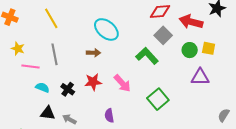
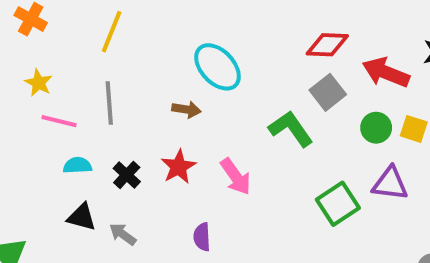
yellow line: (51, 18) -> (112, 32), turned 45
red star: (93, 82) -> (178, 167), turned -30
cyan semicircle: (42, 88) -> (77, 165), turned -32
green square: (158, 99) -> (338, 204), moved

